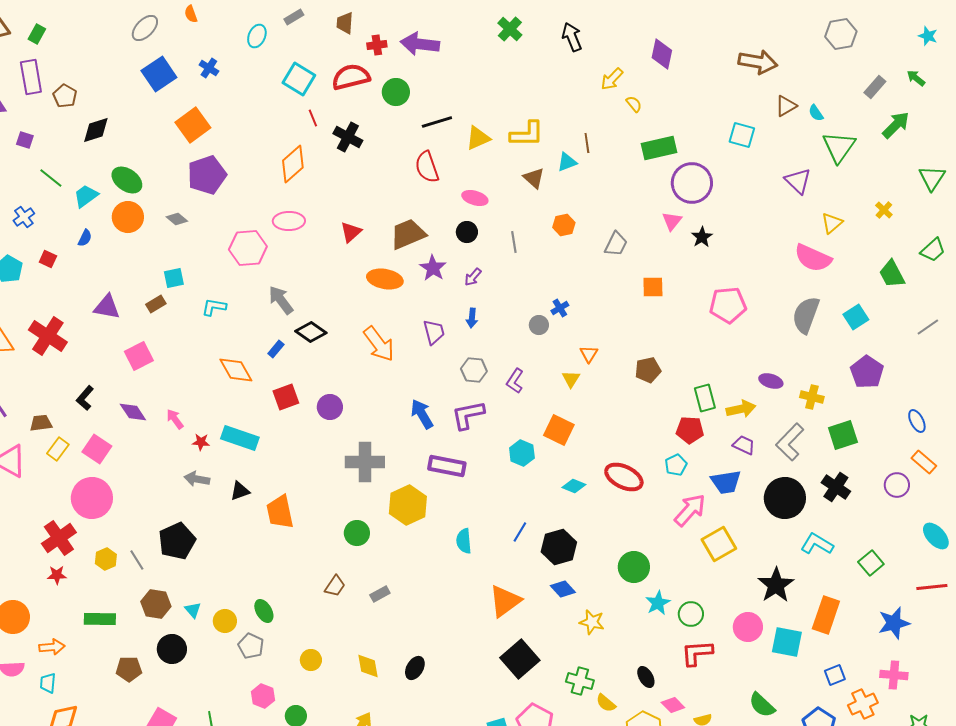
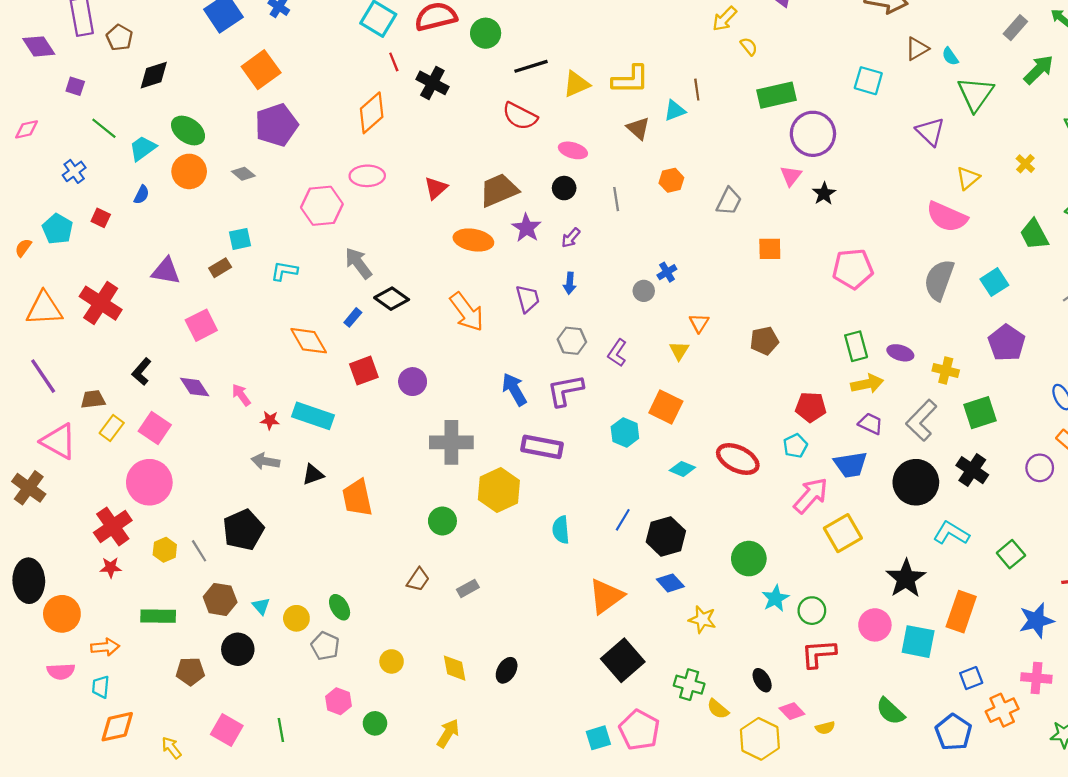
red semicircle: (427, 167) -> (520, 116), turned -44
green rectangle: (705, 398) -> (856, 346), moved

